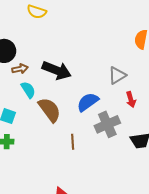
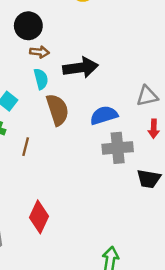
black arrow: (57, 70) -> (81, 68), turned -48
brown line: (73, 142) -> (26, 147), moved

